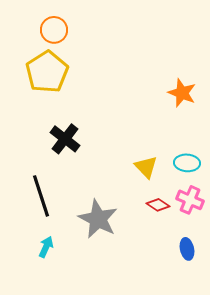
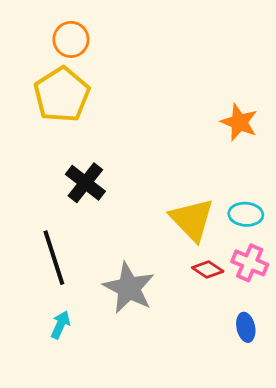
yellow triangle: (146, 167) -> (192, 220), size x1.5

